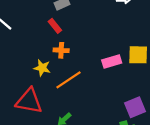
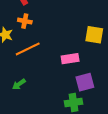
pink rectangle: (112, 62) -> (70, 59), moved

